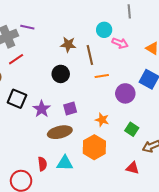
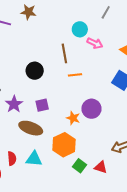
gray line: (129, 11) -> (106, 12), turned 32
brown star: (68, 44) -> (28, 12), moved
purple circle: (125, 93) -> (91, 109), moved
green square: (132, 129) -> (80, 166), moved
brown ellipse: (60, 132) -> (31, 128), turned 30

